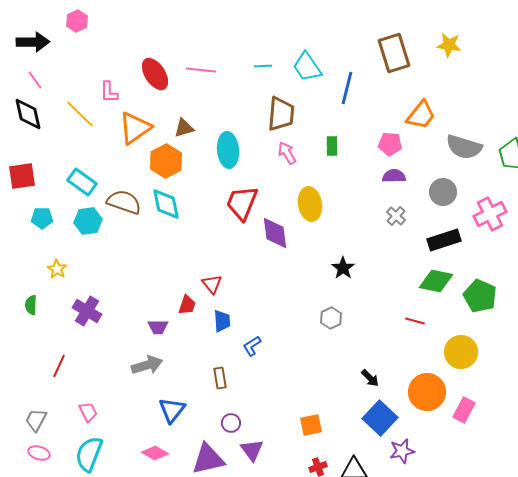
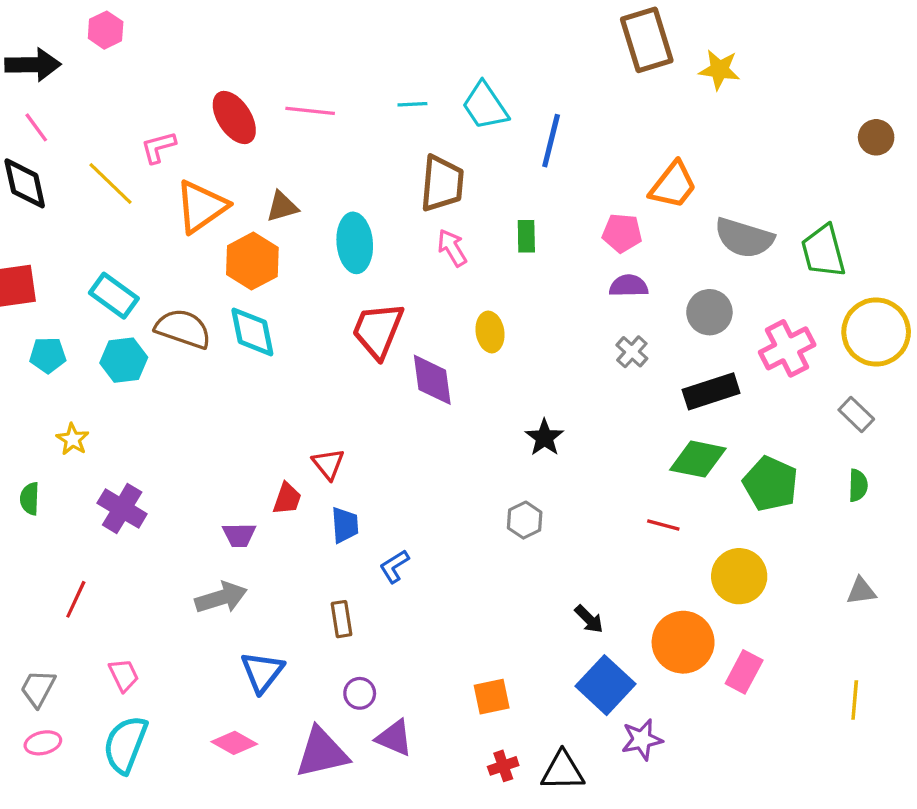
brown rectangle: (394, 53) -> (647, 40), moved
pink L-shape: (109, 92) -> (158, 147), turned 75
yellow ellipse: (310, 204) -> (490, 332), size x0.7
purple triangle: (252, 450) -> (394, 738), turned -30
pink ellipse: (39, 453) -> (43, 743), turned -30

